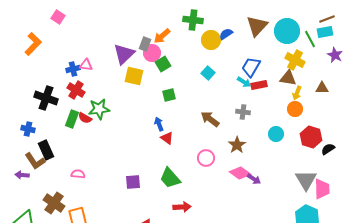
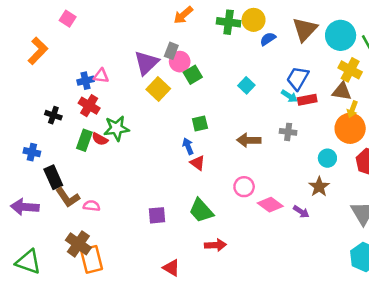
orange arrow: (162, 36) -> (183, 15), moved
yellow circle: (211, 40) -> (254, 20), moved
yellow square: (134, 76) -> (158, 89), turned 30
green square: (169, 95) -> (200, 124), moved
black cross: (46, 98) -> (53, 115), size x0.6
orange circle: (295, 109) -> (350, 128), size x1.6
brown arrow: (210, 119) -> (249, 140), turned -36
brown star: (237, 145) -> (319, 187), moved
brown L-shape: (35, 161) -> (68, 197), moved
pink diamond: (240, 173) -> (270, 205), moved
purple arrow: (22, 175) -> (25, 207), size x1.6
brown cross: (54, 203) -> (78, 244), moved

